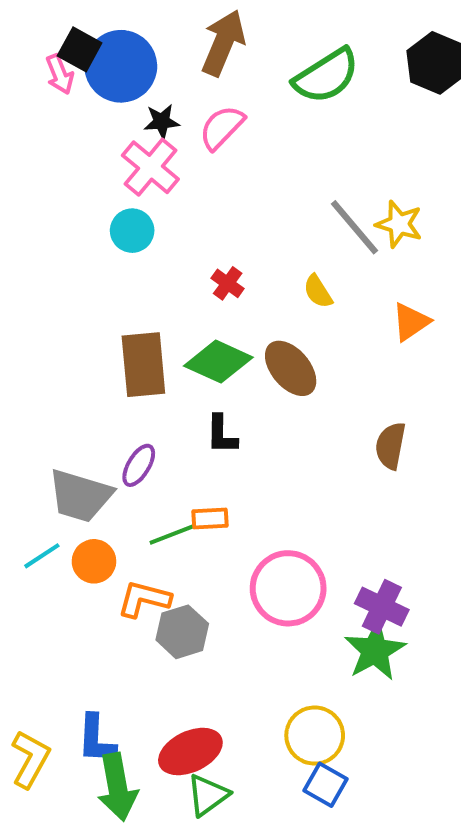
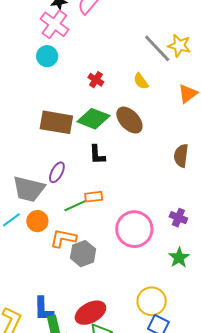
brown rectangle: (143, 365) -> (56, 122), turned -72
purple cross: (382, 607) -> (178, 218), moved, size x0.7
green star: (375, 651) -> (179, 258), size x0.7

